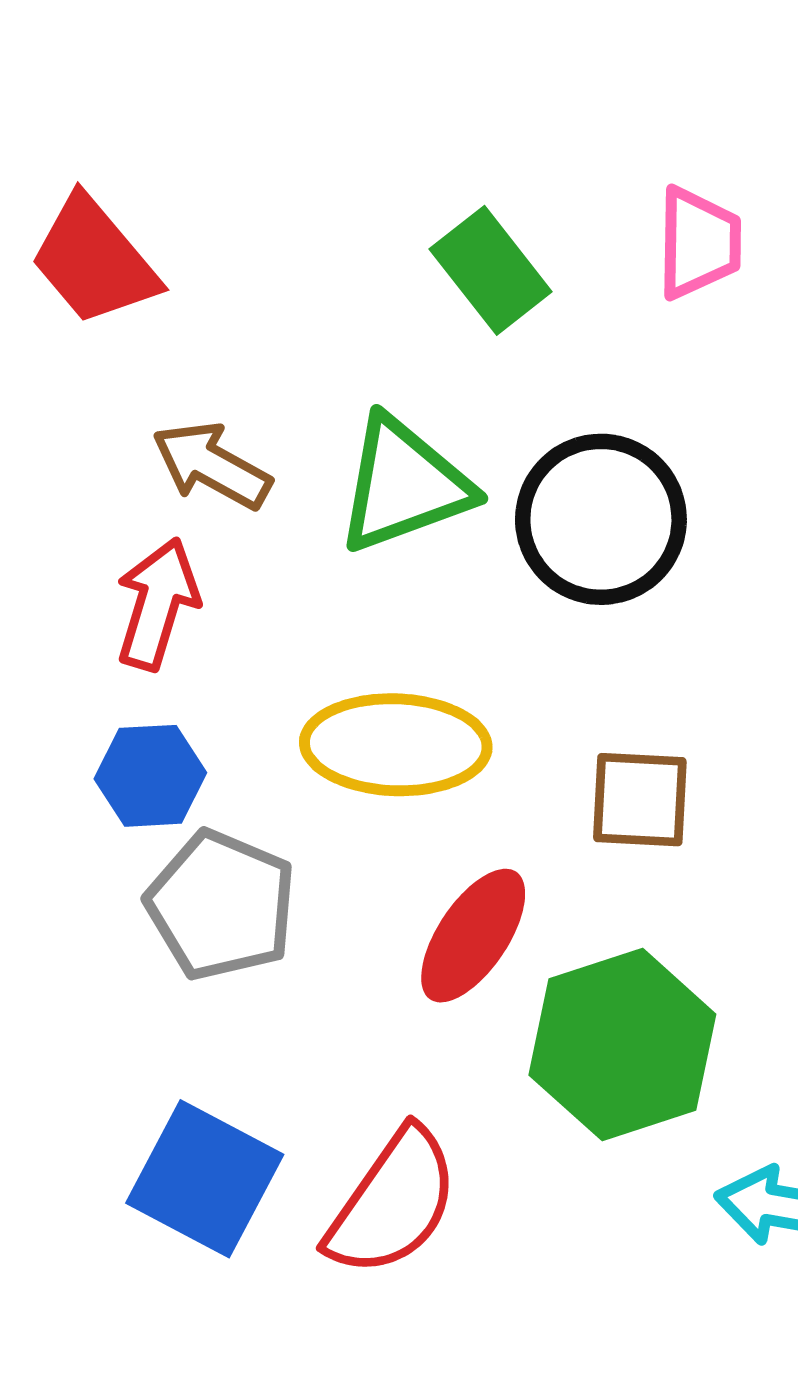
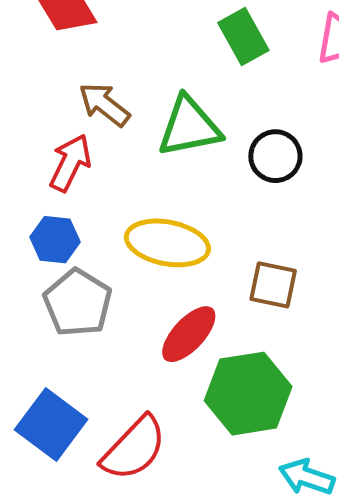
black circle: (601, 519) -> (275, 156), size x0.7

